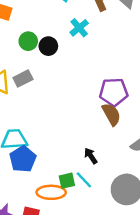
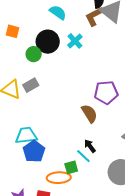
black circle: (48, 46) -> (48, 42), moved, size x1.5
brown semicircle: (111, 114) -> (89, 114), moved
cyan line: (84, 180) -> (83, 156), moved

